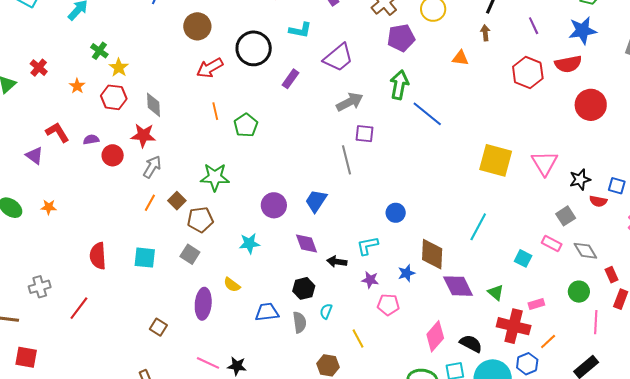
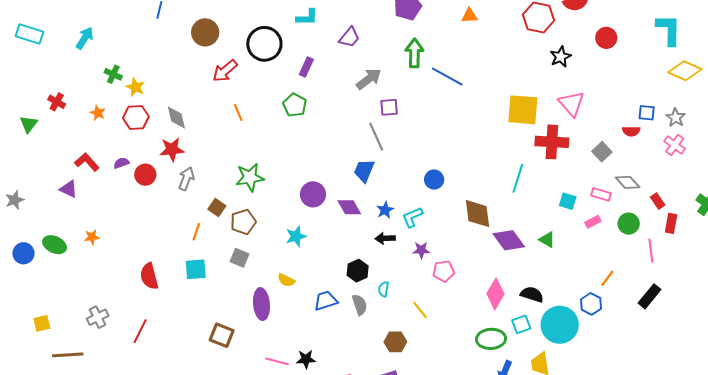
purple trapezoid: (338, 58) -> (349, 37), size x0.7
red circle: (591, 105) -> (606, 38), size x0.7
green pentagon: (246, 125) -> (295, 105), moved
black star: (580, 179) -> (561, 57), moved
blue trapezoid: (316, 201) -> (364, 171), moved
orange line: (150, 203) -> (196, 232), moved
pink rectangle: (552, 243) -> (601, 194), moved
purple diamond: (306, 244) -> (349, 207), moved
blue star: (406, 273) -> (385, 210), moved
pink rectangle: (536, 304) -> (593, 222), moved
red cross: (514, 326) -> (552, 142), moved
brown square: (158, 327) -> (222, 335), size x1.4

